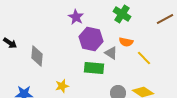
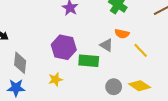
purple hexagon: (91, 39) -> (64, 47), moved
gray diamond: (37, 56) -> (20, 63), moved

